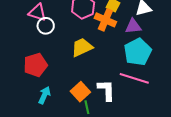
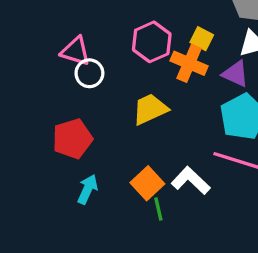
purple triangle: (133, 26) -> (235, 74), turned 30
white L-shape: (106, 90) -> (191, 181), turned -45

